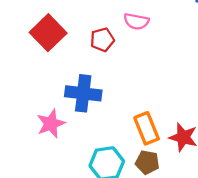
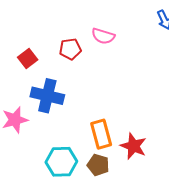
red square: (48, 33) -> (28, 58), moved, size x0.6

